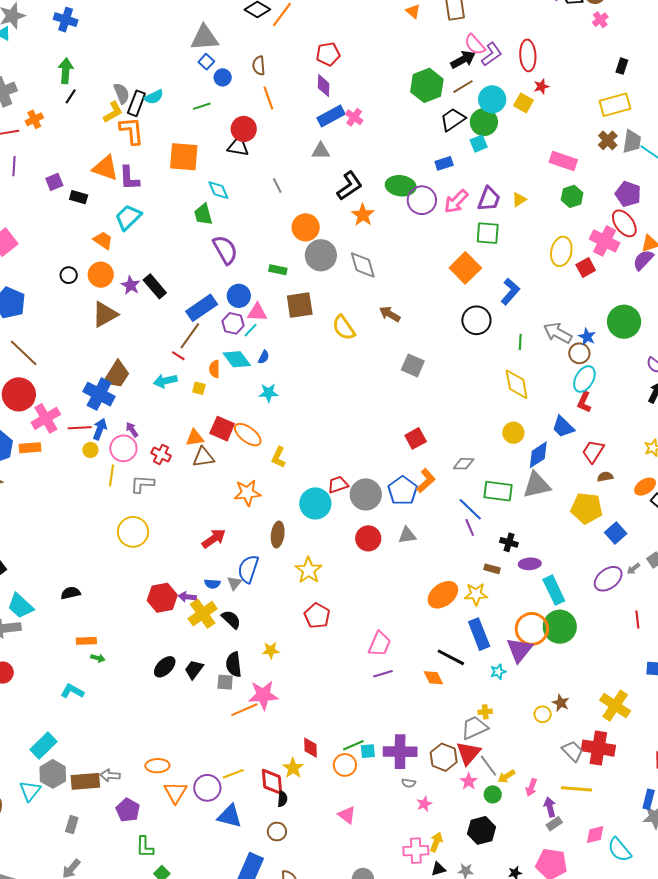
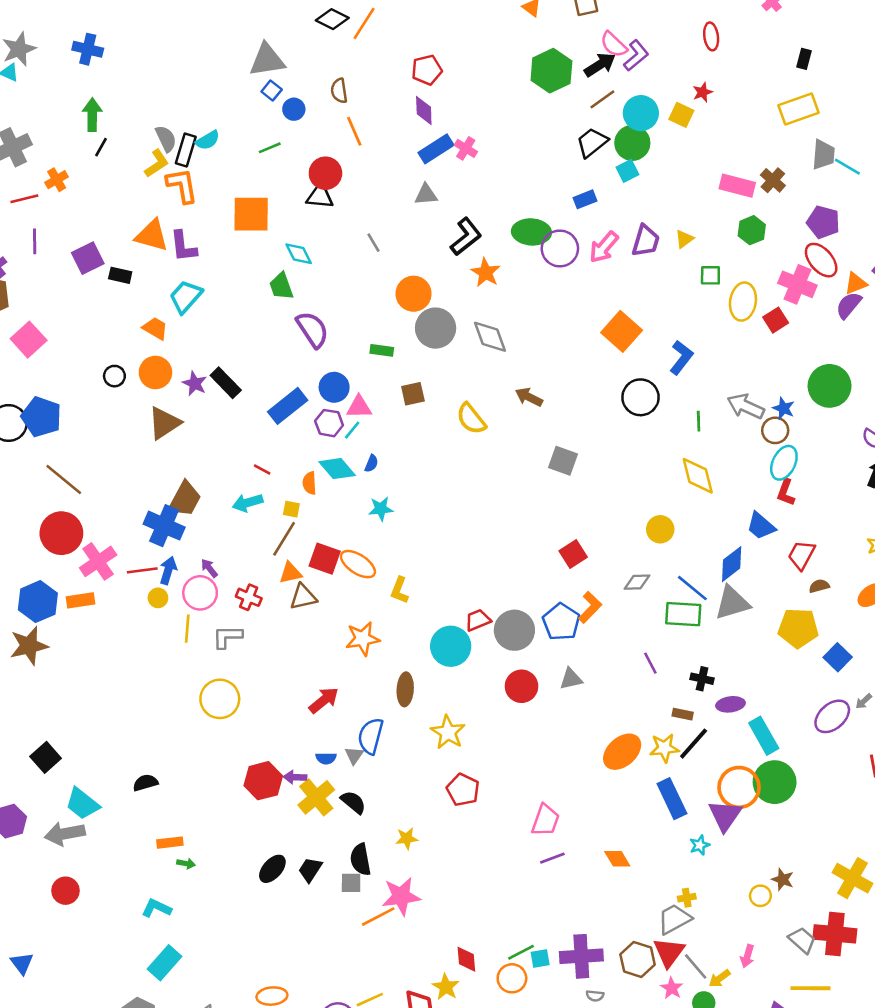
red ellipse: (528, 55) -> (711, 36), moved, size x0.7
green hexagon: (427, 85) -> (551, 71), moved
brown cross: (608, 140) -> (773, 180), moved
purple square: (54, 182) -> (88, 258), size x1.4
green square: (488, 233) -> (710, 275), moved, size x0.7
brown square: (300, 305) -> (413, 394), size x0.7
brown line: (190, 336) -> (284, 539), moved
yellow circle: (513, 433) -> (660, 529), moved
blue line: (470, 509) -> (692, 588), moved
black line: (451, 657) -> (694, 744), moved, turned -72
cyan rectangle: (43, 746) -> (165, 963), moved
pink arrow: (531, 787) -> (747, 956), moved

